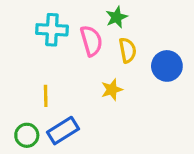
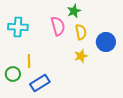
cyan cross: (52, 30) -> (18, 27), moved
yellow star: (112, 90) -> (81, 56), moved
green circle: (27, 135) -> (13, 74), moved

